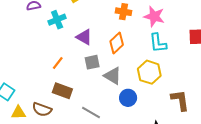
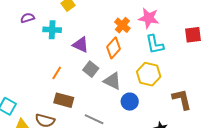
orange cross: (123, 12) -> (122, 25), moved, turned 35
cyan cross: (57, 20) -> (52, 30), turned 30
gray square: (92, 62) -> (91, 69), turned -35

